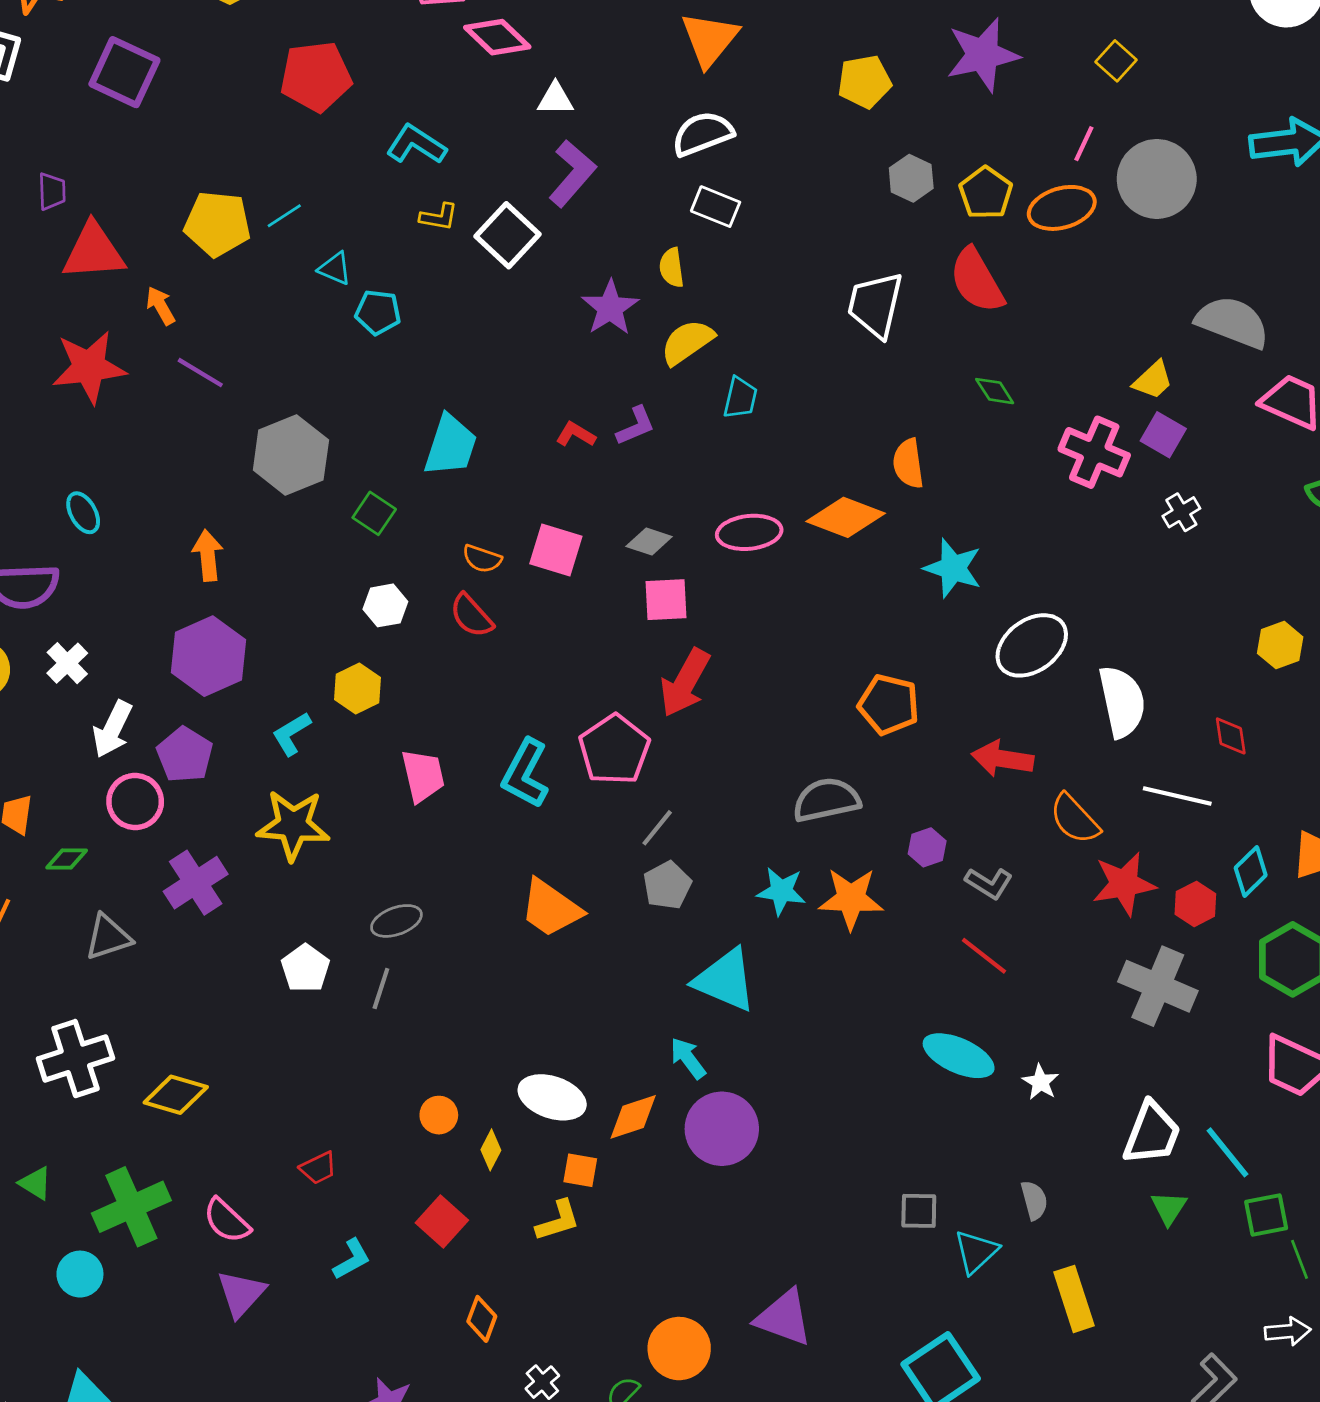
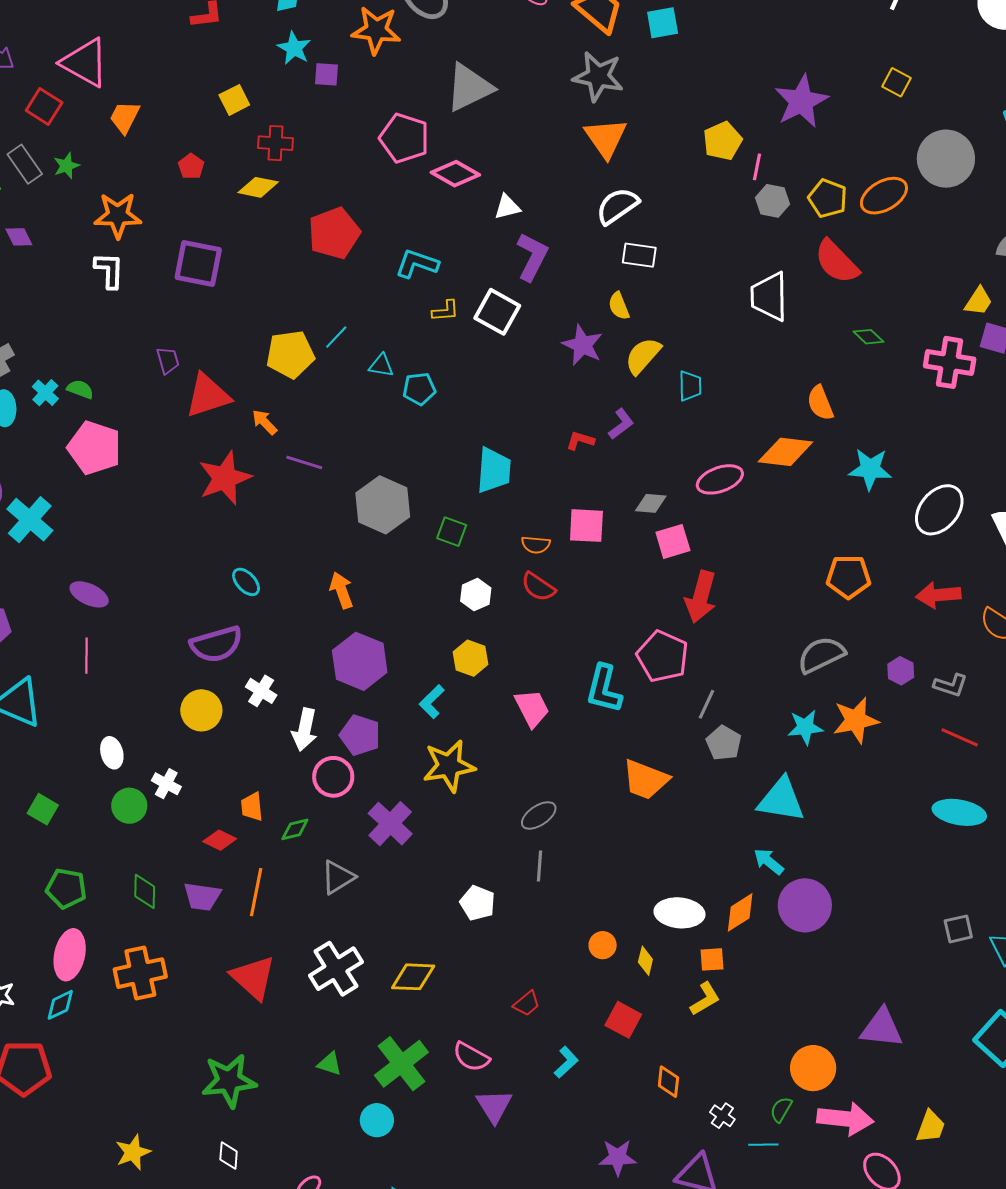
pink line: (1084, 144) -> (757, 167), moved
white pentagon: (305, 968) -> (478, 903), moved

